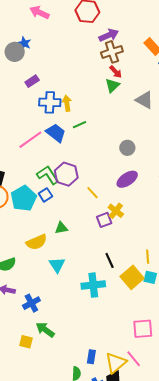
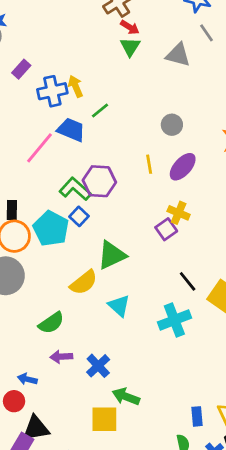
yellow line: (92, 193) -> (149, 164), moved, turned 48
green triangle: (61, 228) -> (112, 255), size x1.6
yellow square: (26, 342) -> (104, 419), size x1.5

